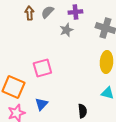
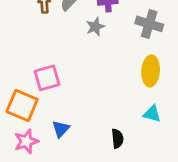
pink square: (42, 68) -> (47, 78), moved

